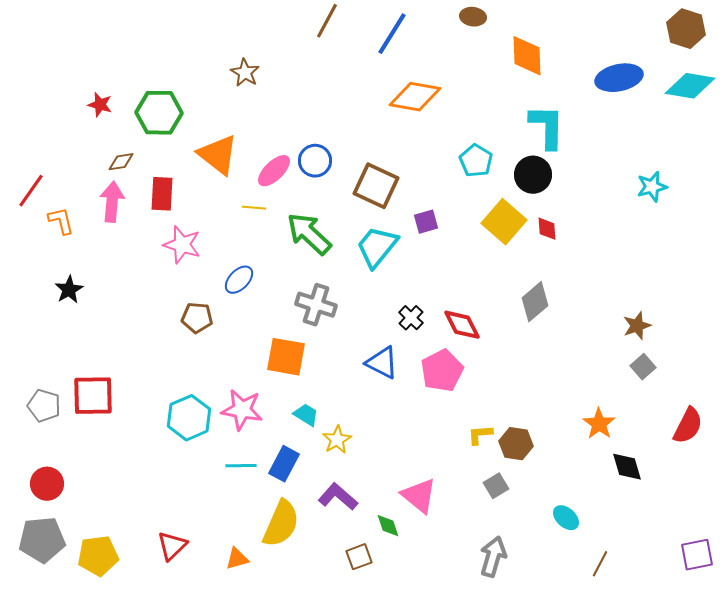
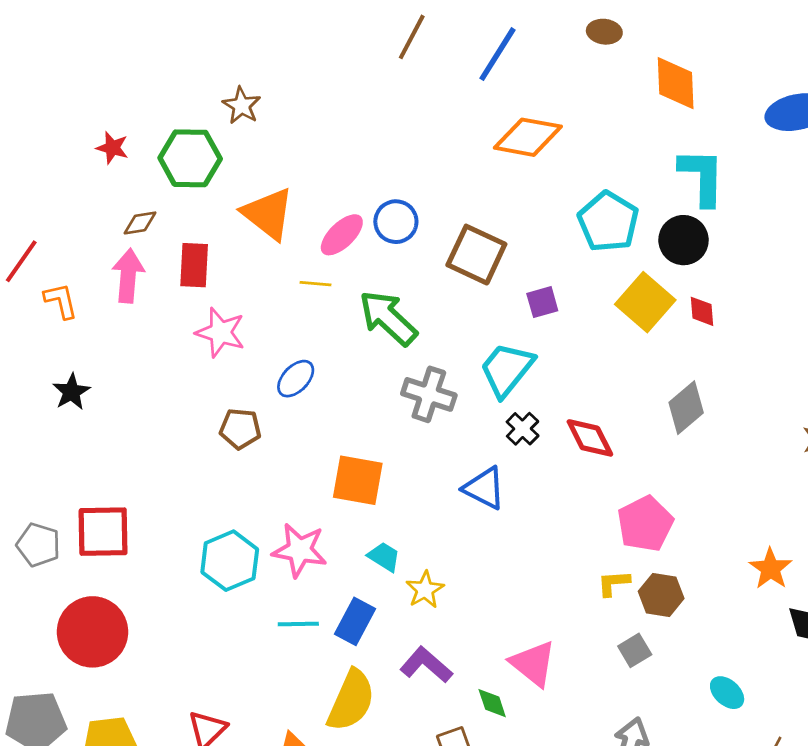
brown star: (245, 73) -> (242, 106), moved
cyan pentagon: (476, 161) -> (608, 222), size x1.4
cyan trapezoid: (377, 247) -> (507, 369), moved
gray cross: (316, 305) -> (429, 394), moved
pink pentagon: (442, 371) -> (645, 524), moved
red circle: (47, 484) -> (92, 632), moved, size x1.6

